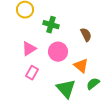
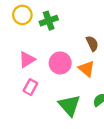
green cross: (51, 25) -> (49, 21), moved, turned -35
orange triangle: (81, 66) -> (87, 69), moved

